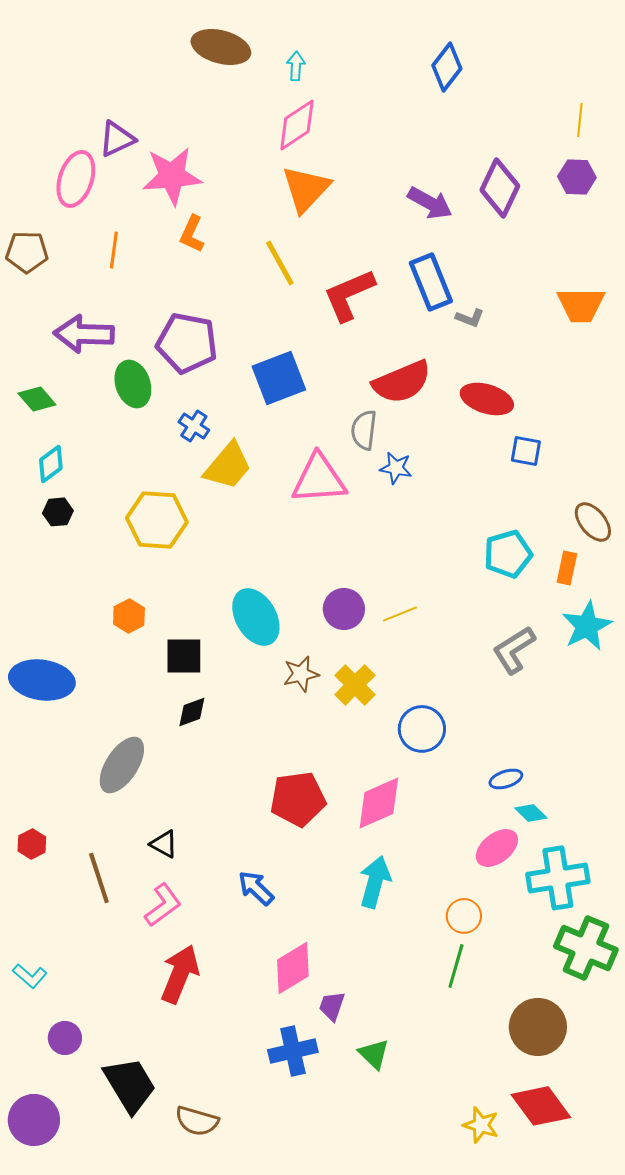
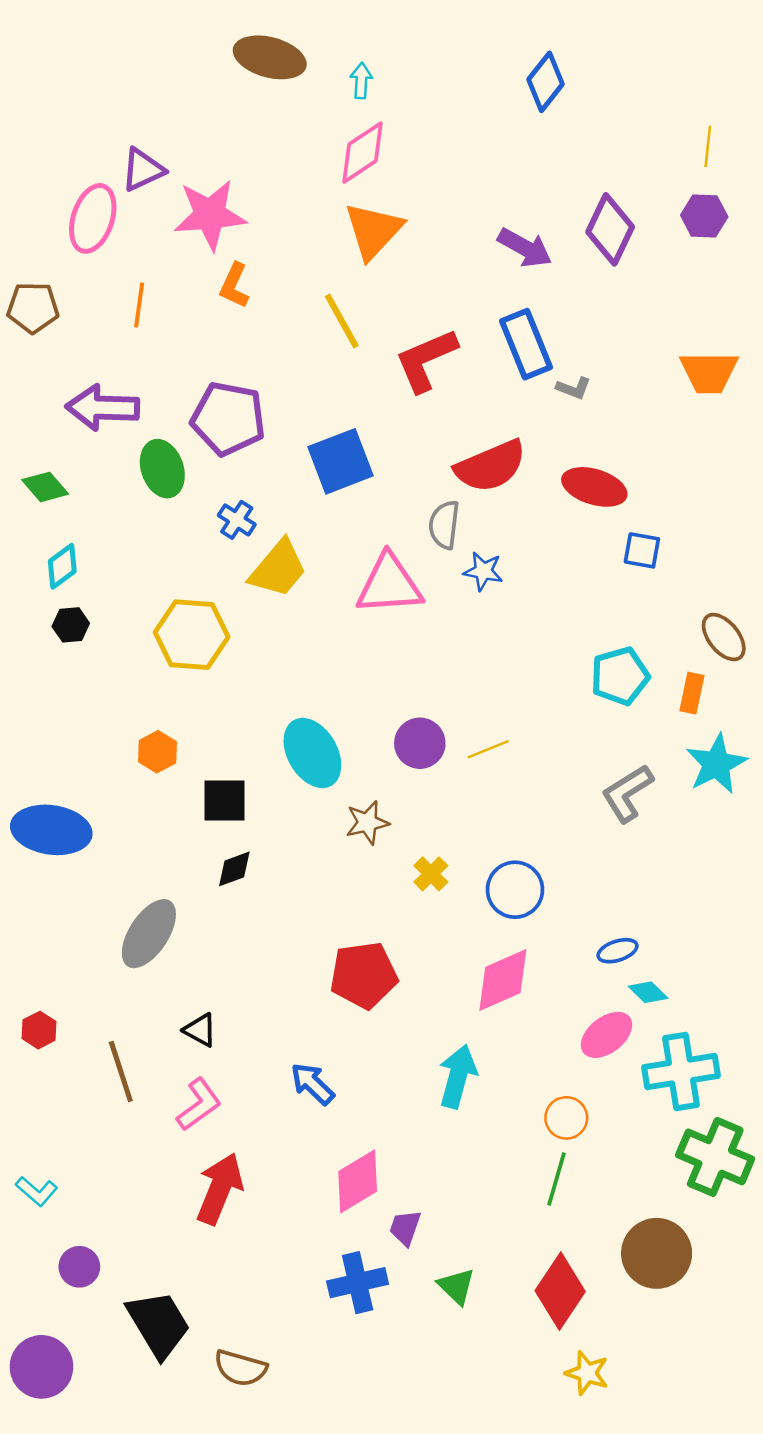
yellow cross: (355, 685) -> (431, 874), moved, size x0.7
pink diamond: (379, 803) -> (503, 980), moved
red diamond: (541, 1106) -> (560, 1291), moved, turned 70

